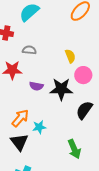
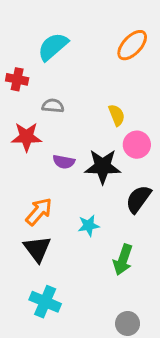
cyan star: (39, 127) -> (89, 226), moved
green arrow: (74, 149) -> (123, 260), turned 42

